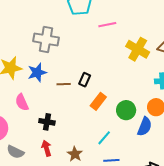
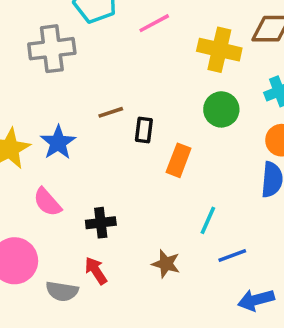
gray cross: (46, 39) -> (52, 49), moved
brown line: (64, 84) -> (111, 112), moved
green circle: (126, 110) -> (221, 109), moved
red arrow: (46, 148) -> (96, 271), moved

